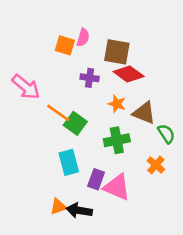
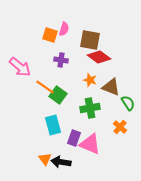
purple cross: (90, 78) -> (61, 60), moved
orange triangle: (58, 207) -> (45, 159), turned -48

